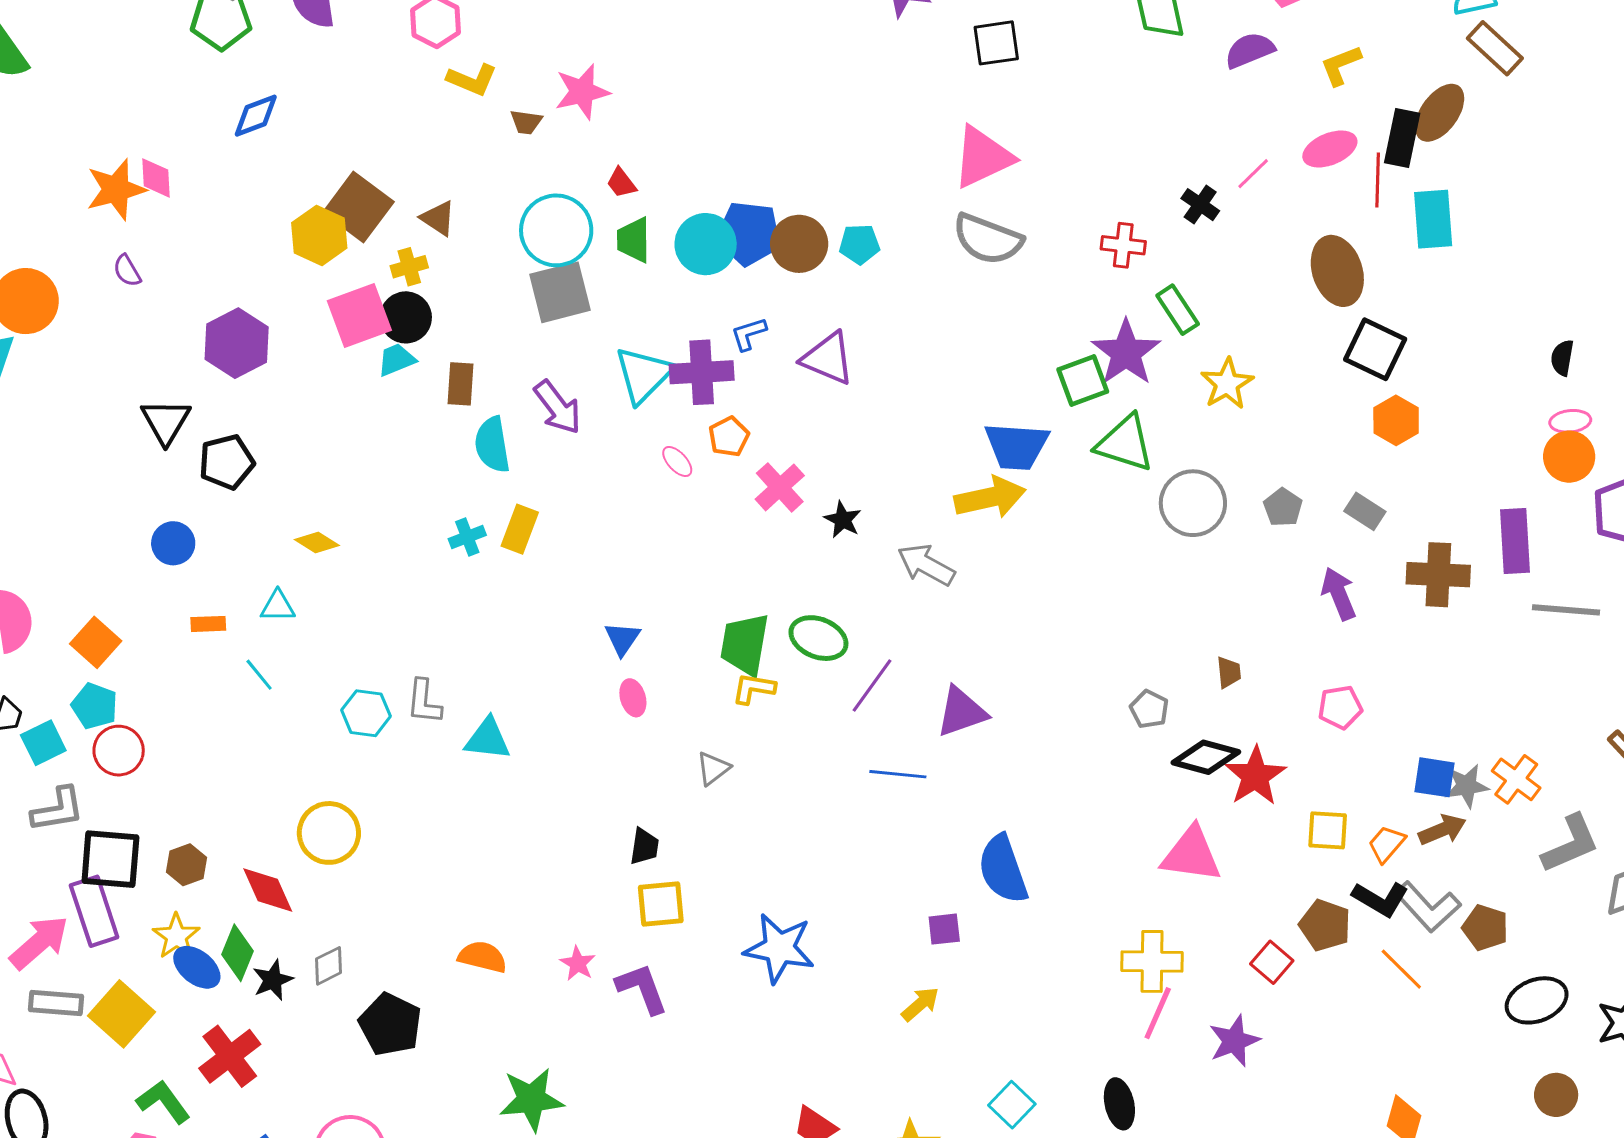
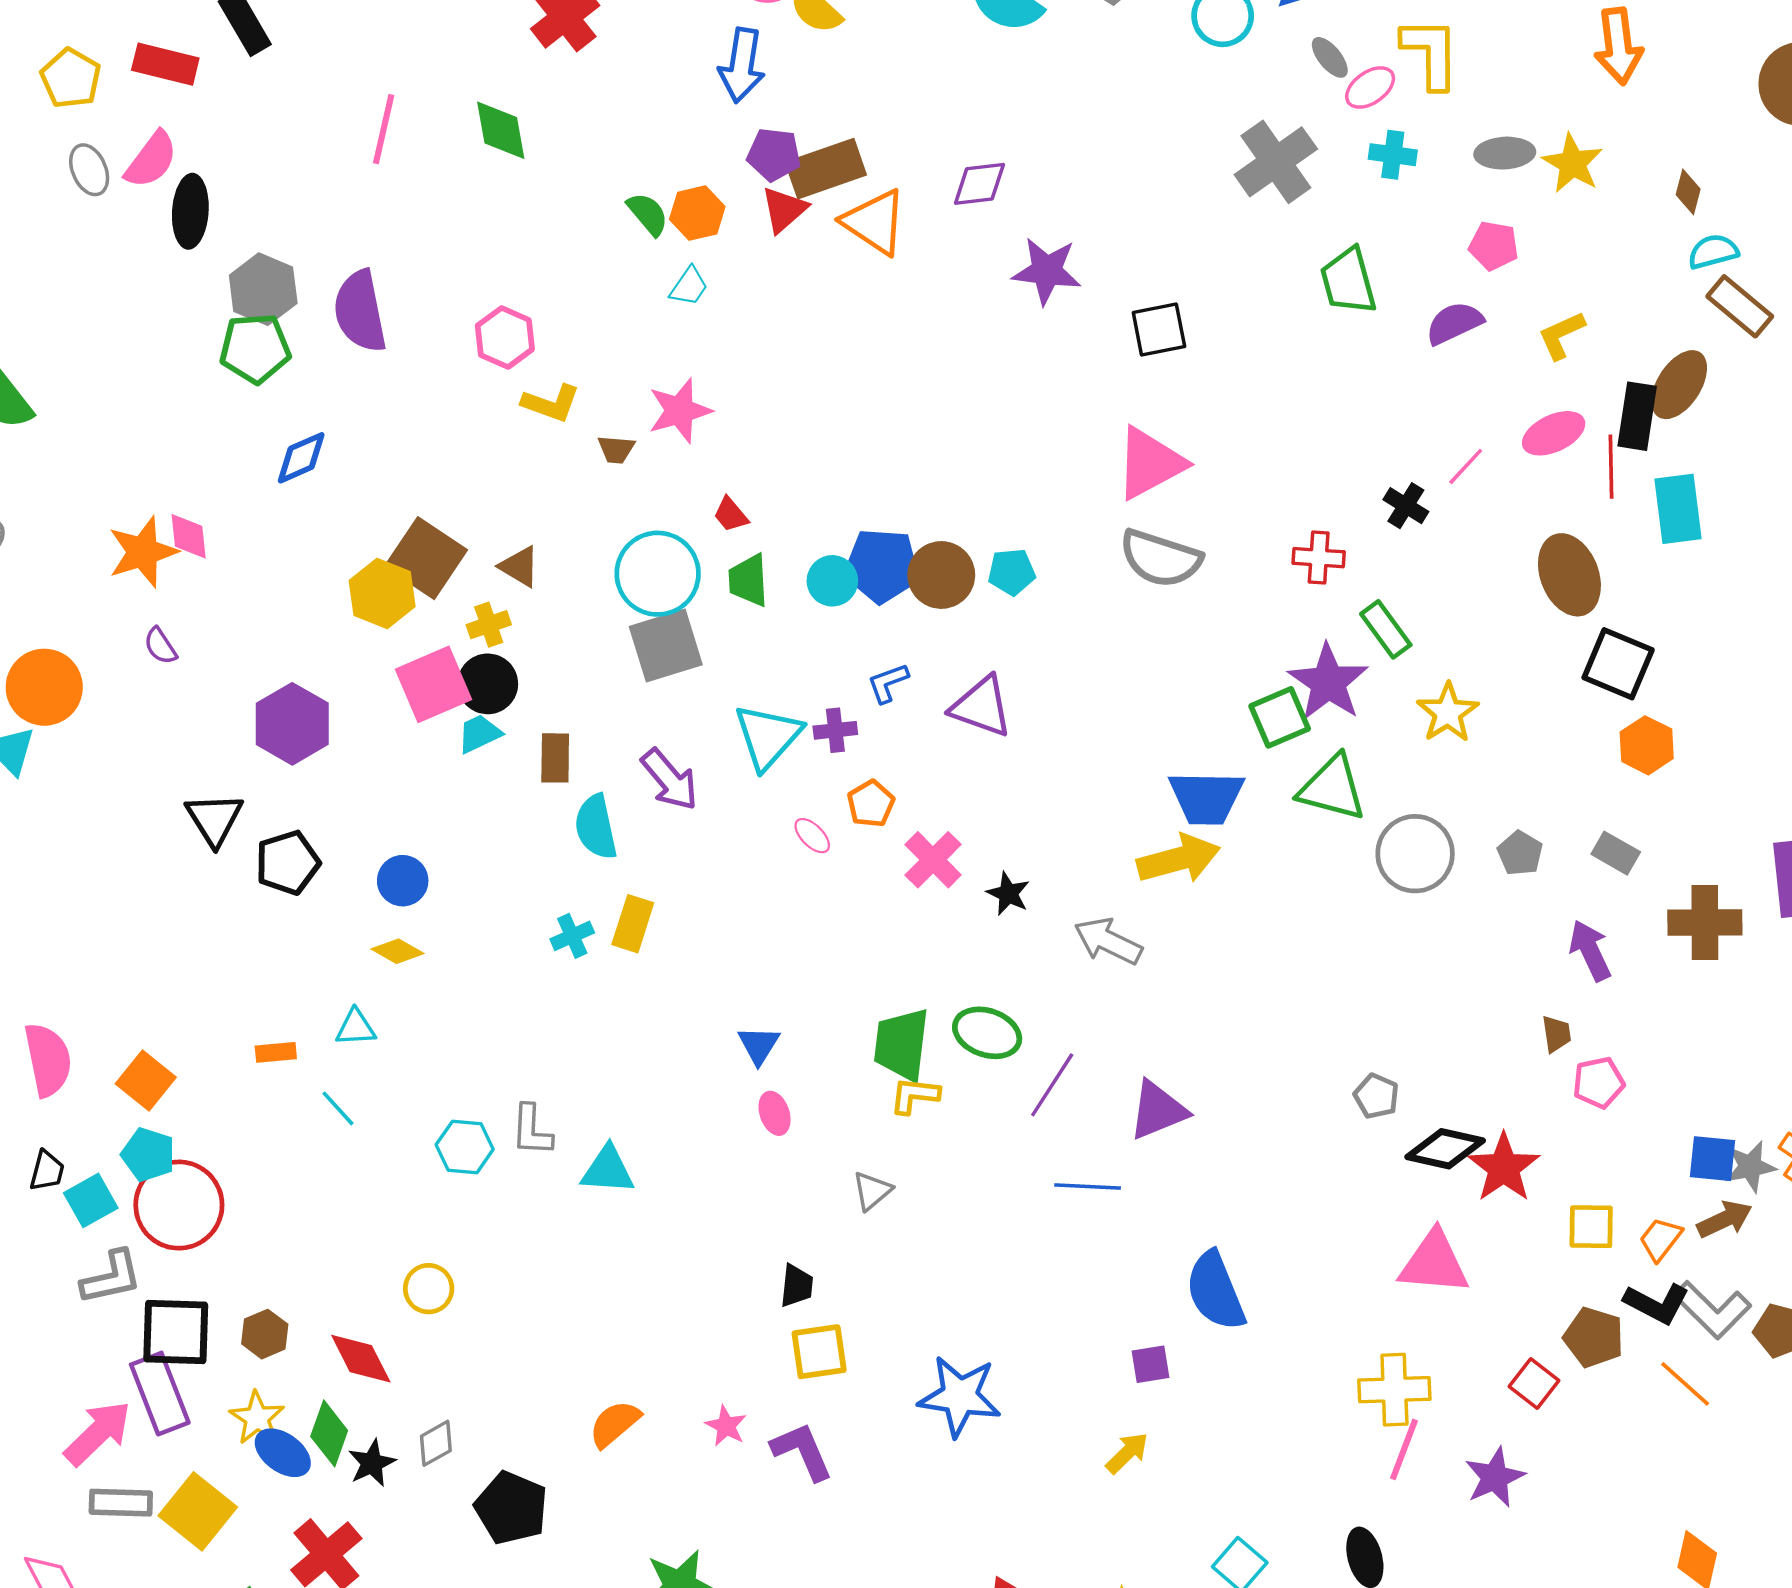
cyan circle: (706, 244) -> (832, 581), size x0.7
purple cross: (702, 372) -> (835, 730), size x0.6
blue circle: (173, 543) -> (403, 881), moved
brown trapezoid: (1229, 672) -> (1556, 1034), moved
red circle: (119, 751) -> (179, 1205), size x1.5
yellow circle: (329, 833) -> (429, 1289), size x0.7
orange semicircle: (482, 957) -> (615, 1424), turned -51

